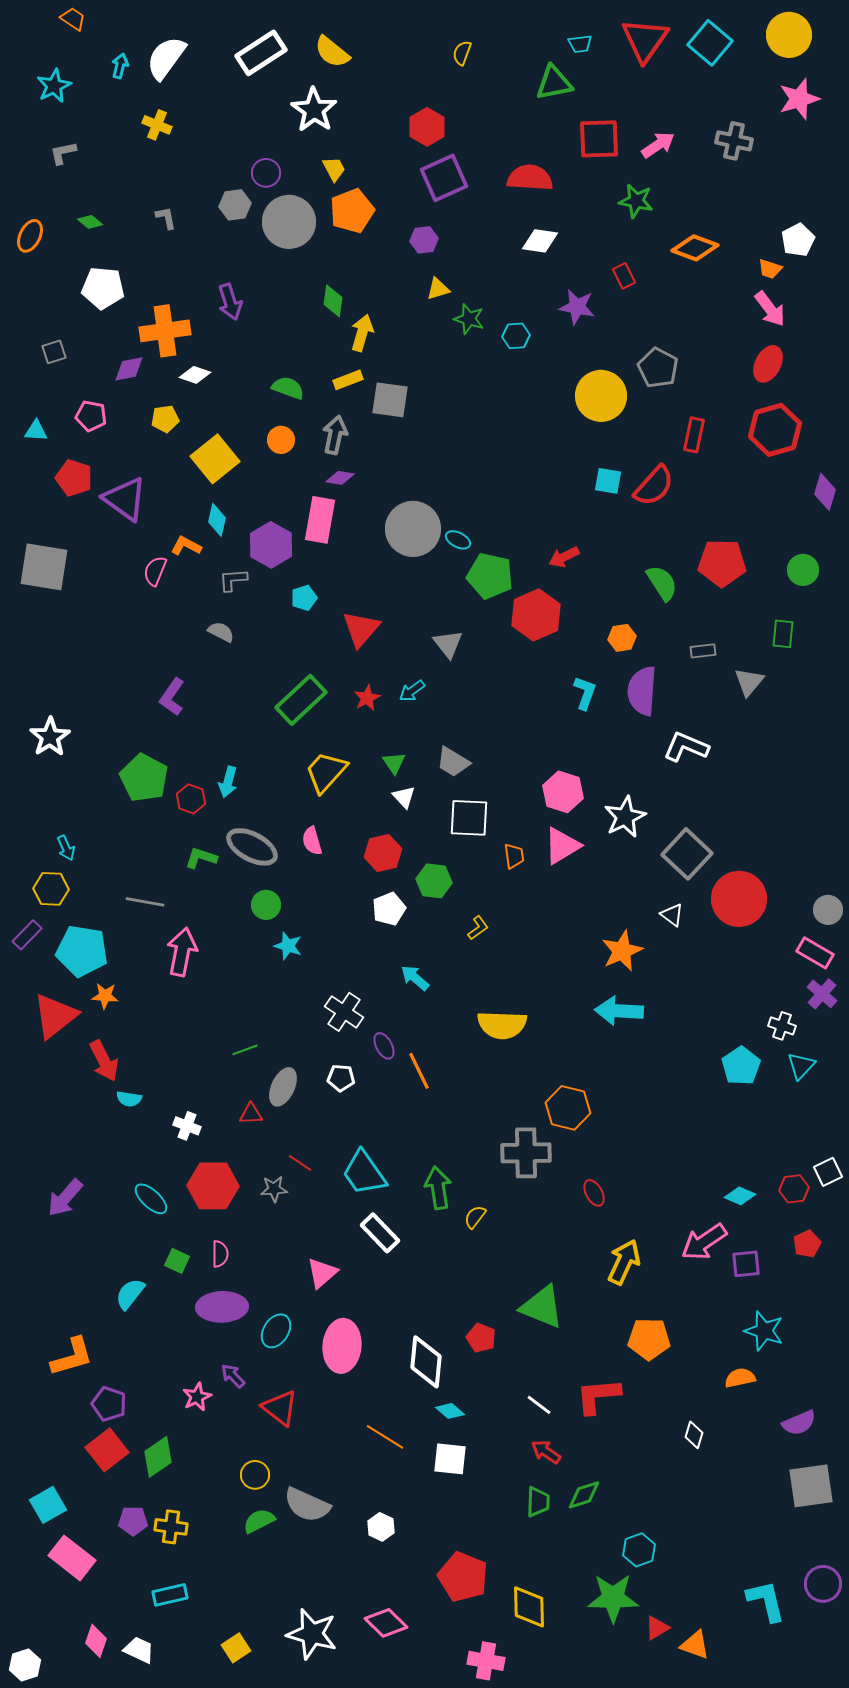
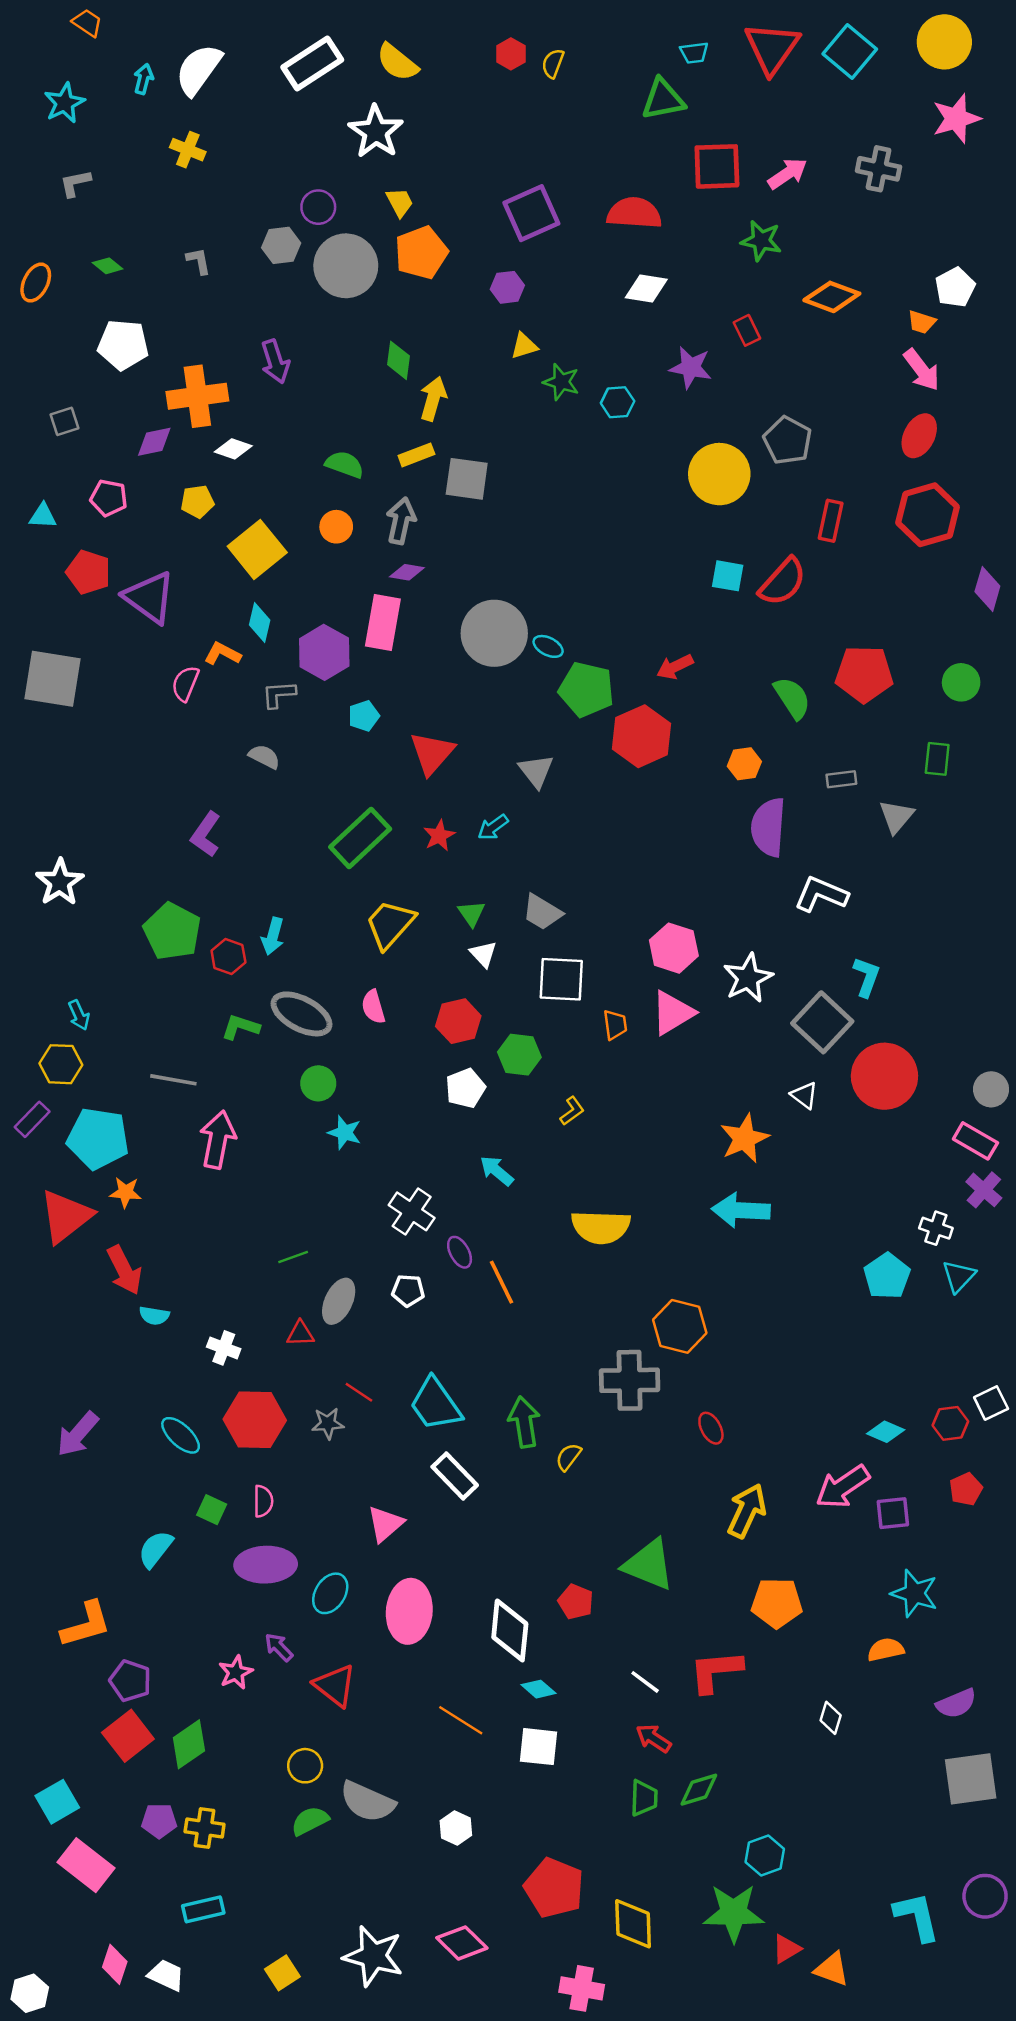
red hexagon: (427, 127) -> (511, 54), moved, size x0.7
cyan L-shape: (585, 693) -> (867, 977), moved

